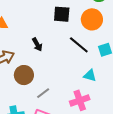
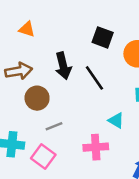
black arrow: (37, 44) -> (63, 66), size x1.5
black line: (79, 45) -> (94, 78), moved

